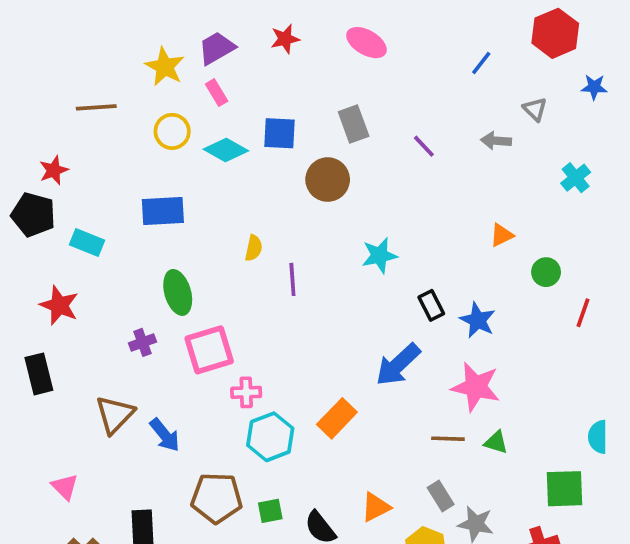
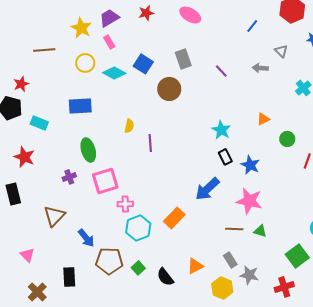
blue square: (279, 133) -> (143, 64), turned 30
cyan star: (379, 255) -> (221, 130), moved, turned -30
blue arrow: (165, 435) -> (86, 238), moved
green square: (565, 489) -> (297, 256), turned -35
green square: (270, 511) -> (138, 268), turned -32

